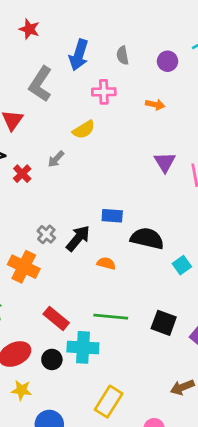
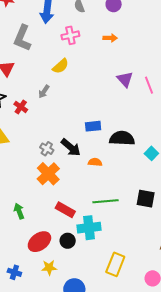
black arrow: (78, 238) -> (71, 147), turned 100
orange cross: (24, 267) -> (48, 174), moved, turned 30

